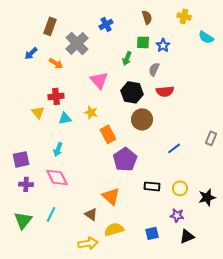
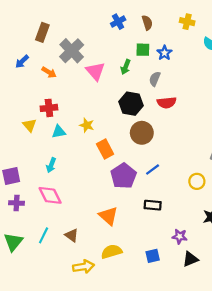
blue cross: (106, 24) -> (118, 22), moved
pink triangle: (99, 80) -> (95, 71), moved
blue line: (174, 148) -> (153, 169), moved
yellow circle: (180, 188) -> (197, 181), moved
brown triangle: (91, 214) -> (72, 235), moved

